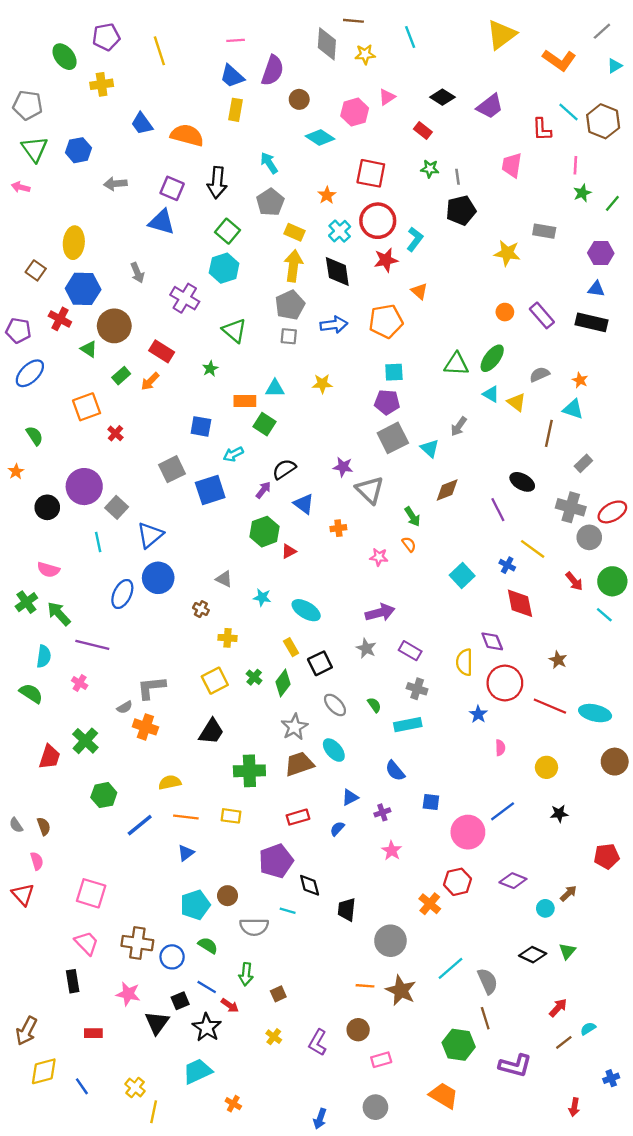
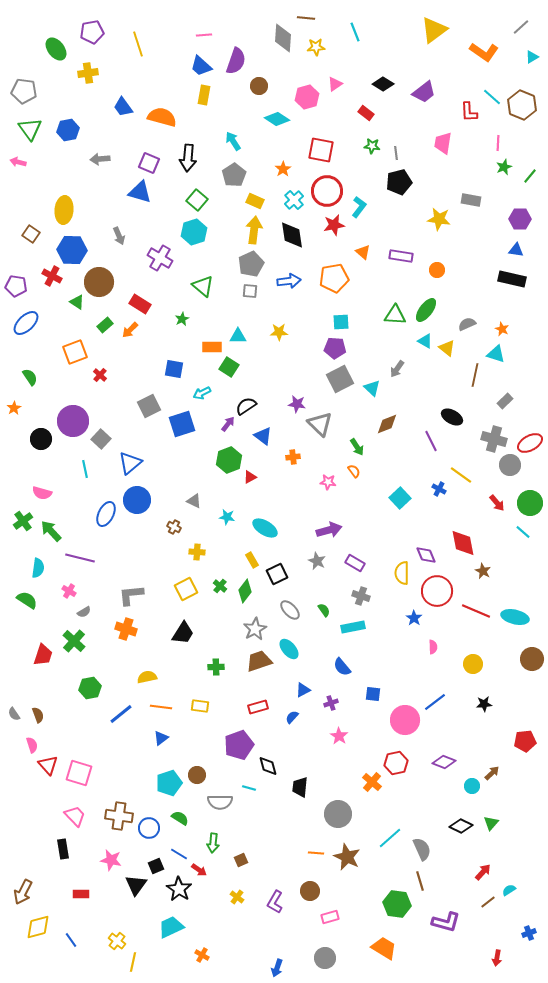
purple rectangle: (542, 315) -> (401, 256), moved, turned -40
red diamond: (520, 603) -> (463, 543), moved
gray semicircle: (125, 707) -> (84, 612), moved
green cross: (249, 771) -> (216, 667), size x0.6
red triangle: (23, 894) -> (48, 765), moved

